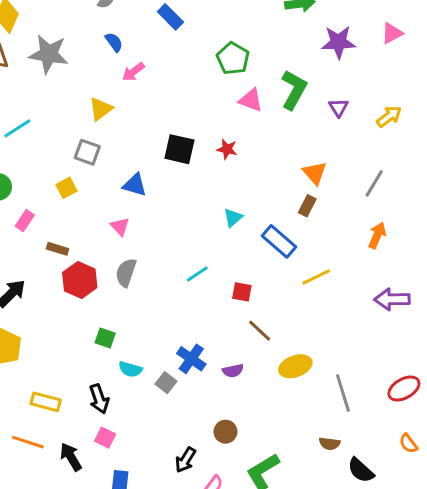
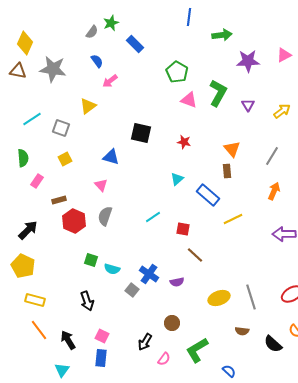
red star: (227, 149) -> (184, 142), moved
gray square: (87, 152) -> (61, 128), moved
brown rectangle: (307, 206) -> (227, 171), turned -32
brown rectangle: (58, 249) -> (59, 200), turned -32
yellow ellipse: (295, 366) -> (219, 298), moved
cyan semicircle: (130, 369) -> (112, 269), moved
yellow rectangle: (46, 402) -> (35, 300), moved
pink square: (105, 438) -> (102, 336), moved
orange line: (28, 442) -> (39, 330), turned 35
black semicircle: (361, 470) -> (273, 344), moved

